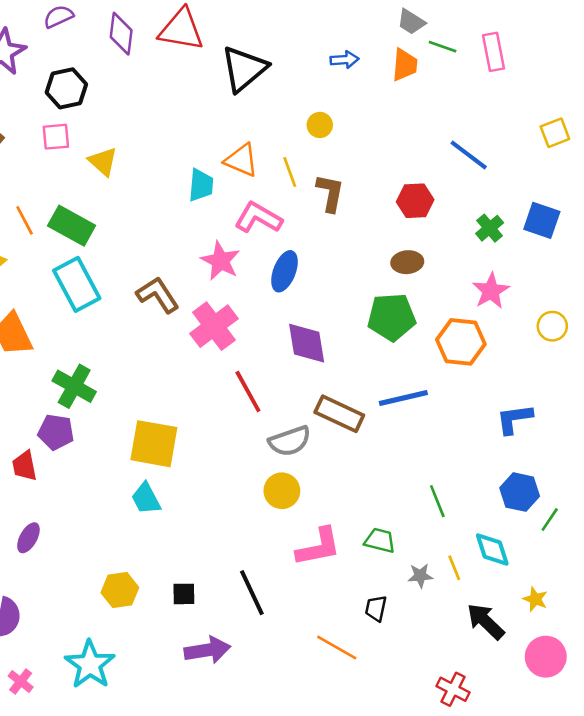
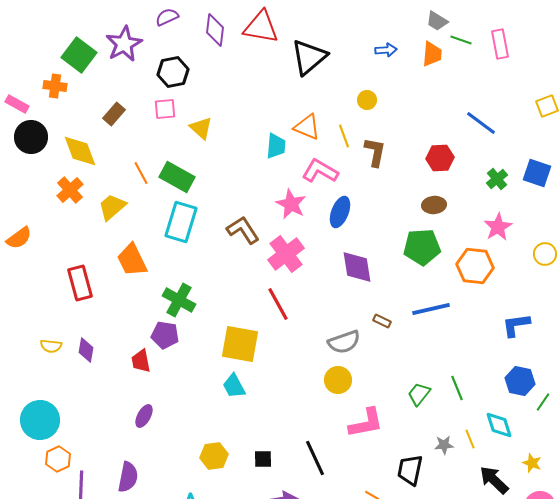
cyan rectangle: (77, 284) -> (181, 222), turned 45
red line: (248, 391) -> (278, 304), moved
brown rectangle: (339, 414) -> (382, 321), size x0.5
green trapezoid: (380, 540) -> (419, 394), moved, turned -65
black trapezoid: (376, 608) -> (410, 470), size x1.5

